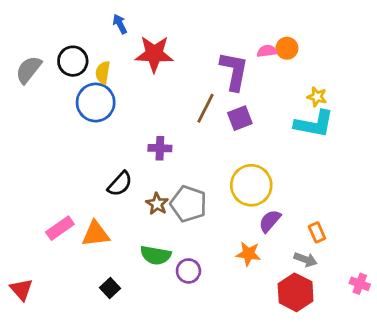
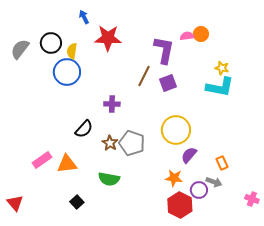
purple circle: (188, 271) -> (199, 190), moved
red hexagon: (296, 292) -> (180, 205), moved

